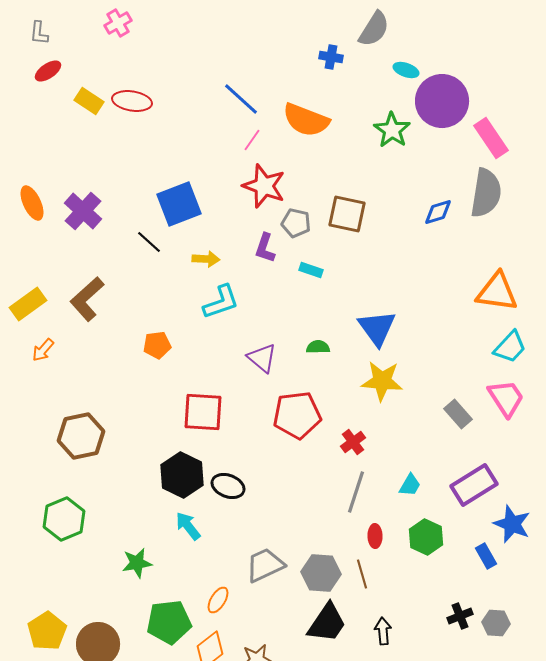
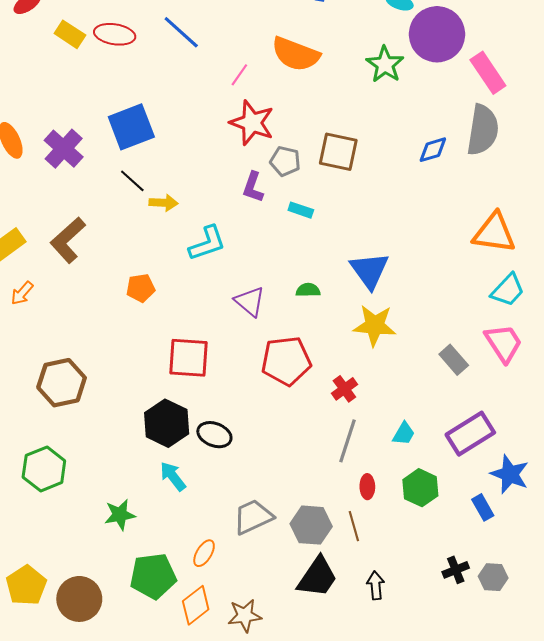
blue line: (241, 99) -> (181, 32), moved
blue square: (179, 204) -> (131, 127), moved
yellow arrow: (206, 259) -> (164, 203), moved

